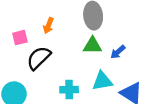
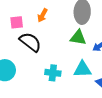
black semicircle: (39, 58) -> (30, 42), turned 75

